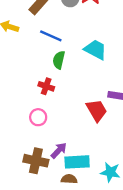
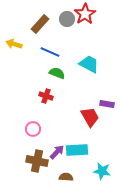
green semicircle: (59, 60) -> (57, 73), turned 98
pink circle: (38, 117) -> (33, 129), moved
cyan rectangle: (77, 162) -> (77, 150), moved

